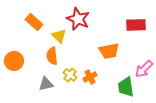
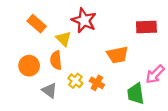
orange circle: (14, 61) -> (29, 66), moved
orange cross: (90, 77) -> (97, 83), turned -32
gray triangle: (46, 84) -> (50, 90), turned 49

